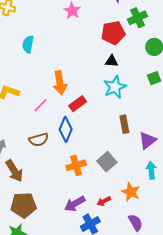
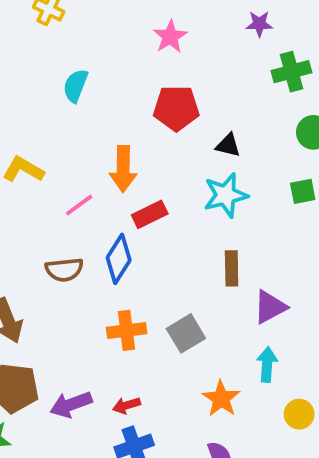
red pentagon: (113, 33) -> (176, 108), moved
red arrow: (104, 201) -> (127, 405), moved
purple arrow: (75, 204) -> (71, 404), moved

